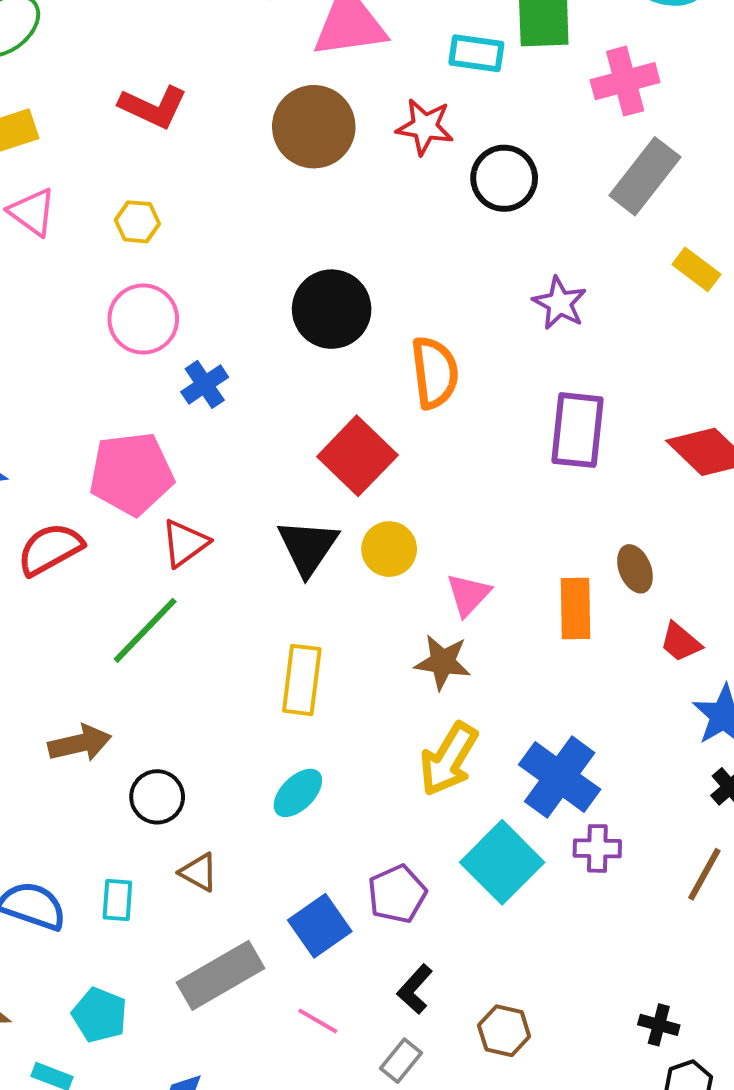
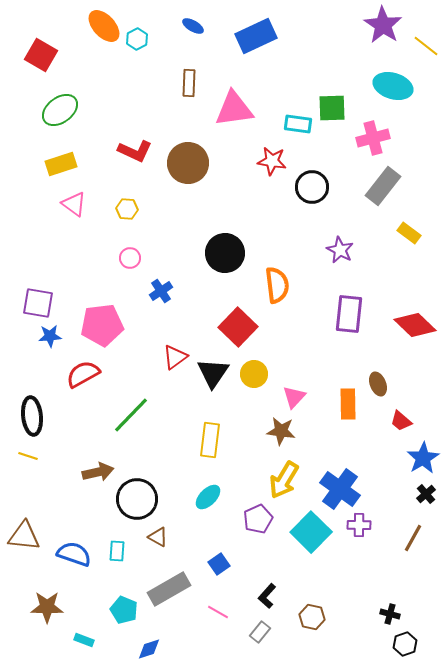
brown circle: (314, 127) -> (188, 163), moved
pink circle: (143, 319) -> (130, 258), size x0.6
pink pentagon: (131, 474) -> (102, 325), moved
red triangle: (185, 543) -> (175, 357), moved
black circle: (157, 797) -> (137, 499), size x1.5
purple pentagon: (397, 894) -> (258, 519), moved
blue square: (320, 926) -> (219, 564), size x0.7
cyan pentagon: (100, 1015) -> (124, 610), moved

